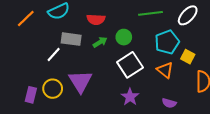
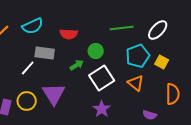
green arrow: (100, 42) -> (77, 65), moved
yellow square: (188, 57) -> (162, 62), moved
purple semicircle: (169, 103) -> (150, 115), moved

